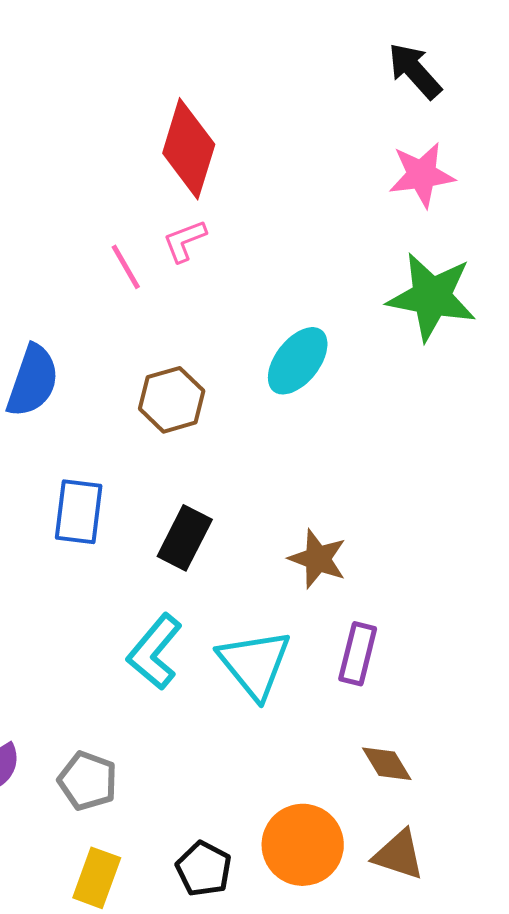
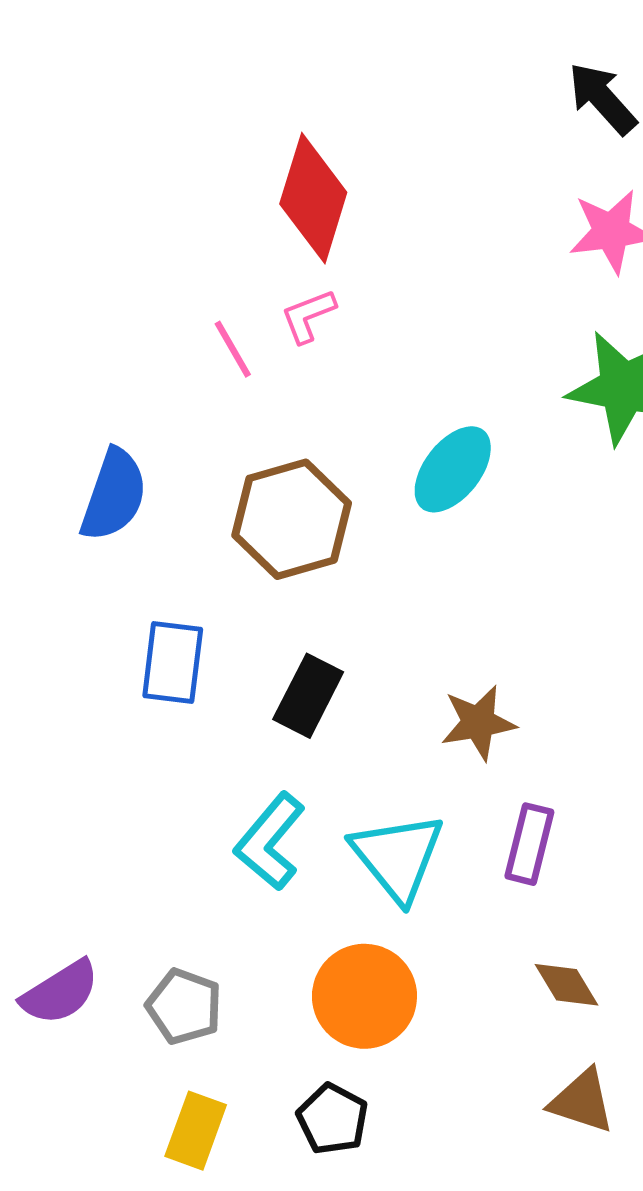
brown hexagon: (172, 400) -> (292, 519), size x1.4
brown star: (318, 559) -> (478, 723), turned -30
orange circle: (303, 845) -> (364, 996), moved

